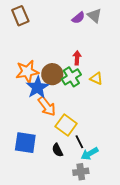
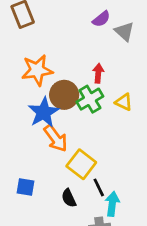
gray triangle: (94, 16) -> (124, 31), moved
orange star: (27, 72) -> (37, 70), moved
blue square: (25, 143) -> (25, 187), size x0.6
cyan arrow: (90, 154) -> (112, 204), turned 126

